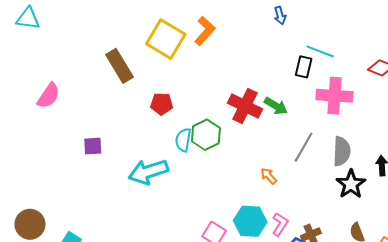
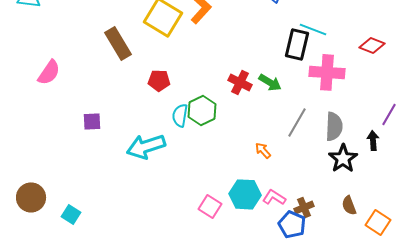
black rectangle: (304, 67) -> (297, 44), size x1.4
red cross: (245, 106) -> (240, 82), size x0.7
pink L-shape: (280, 224) -> (274, 197), turned -90

